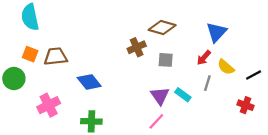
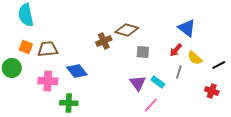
brown diamond: (162, 28) -> (127, 30), moved
blue triangle: (217, 32) -> (187, 28), turned -36
brown cross: (137, 47) -> (104, 41), moved
pink cross: (49, 105) -> (48, 81), moved, turned 30
green cross: (91, 121) -> (69, 103), moved
pink line: (156, 121) -> (151, 105), moved

